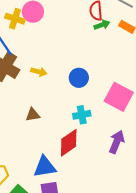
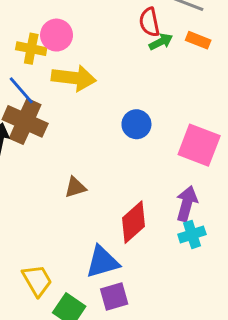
yellow arrow: (39, 72) -> (74, 78), moved, size x1.8
cyan cross: (82, 115) -> (192, 234), moved
purple arrow: (117, 142) -> (187, 204), moved

